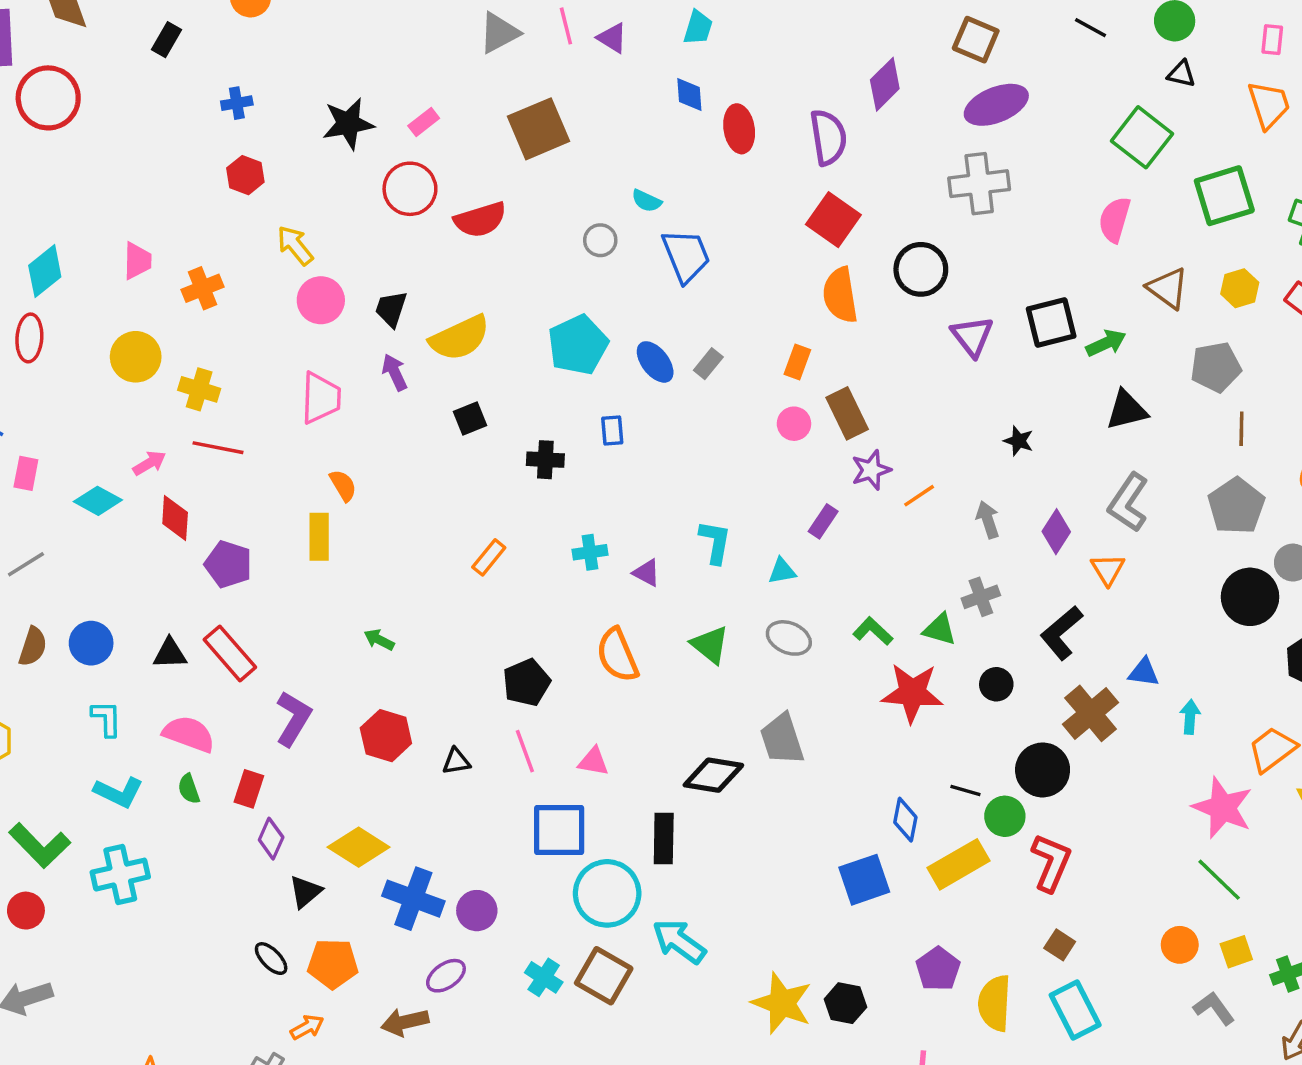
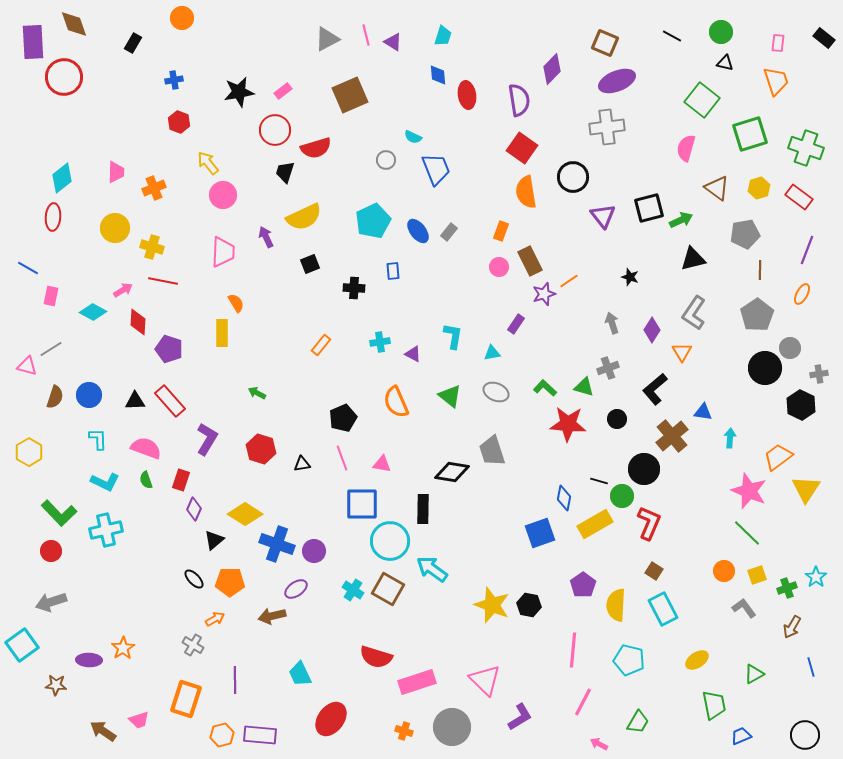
black trapezoid: (391, 309) -> (285, 172), moved
orange line: (919, 496) -> (569, 281), moved

